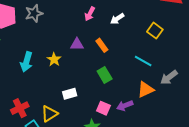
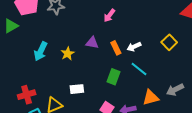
white arrow: (117, 19) -> (134, 47), moved
cyan line: (143, 61) -> (139, 69), moved
green rectangle: (105, 75) -> (114, 77), turned 42

